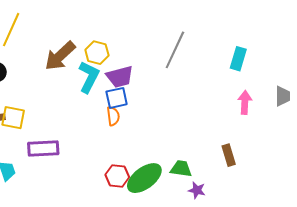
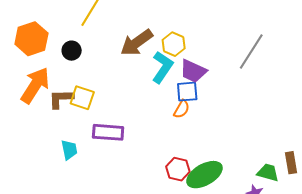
purple trapezoid: (120, 77) -> (193, 71), turned 32
orange semicircle: (113, 116) -> (182, 109), turned 30
green trapezoid: (181, 169) -> (268, 173), moved

